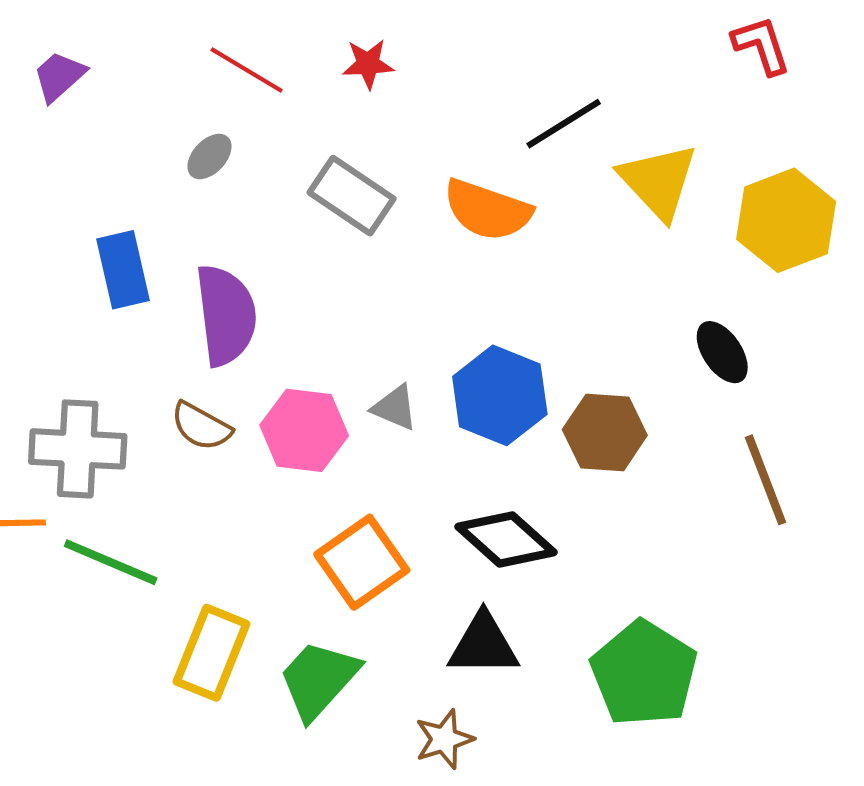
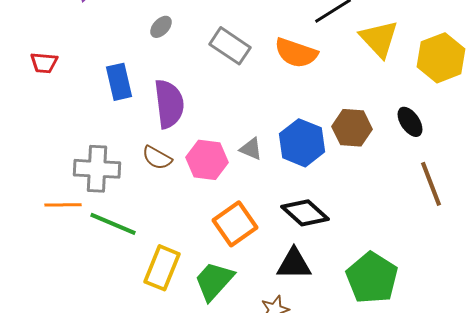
brown hexagon: (605, 432) -> (352, 128), moved

